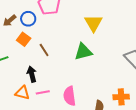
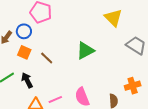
yellow triangle: (93, 23) -> (113, 18), moved
black arrow: (32, 74) -> (27, 80), moved

